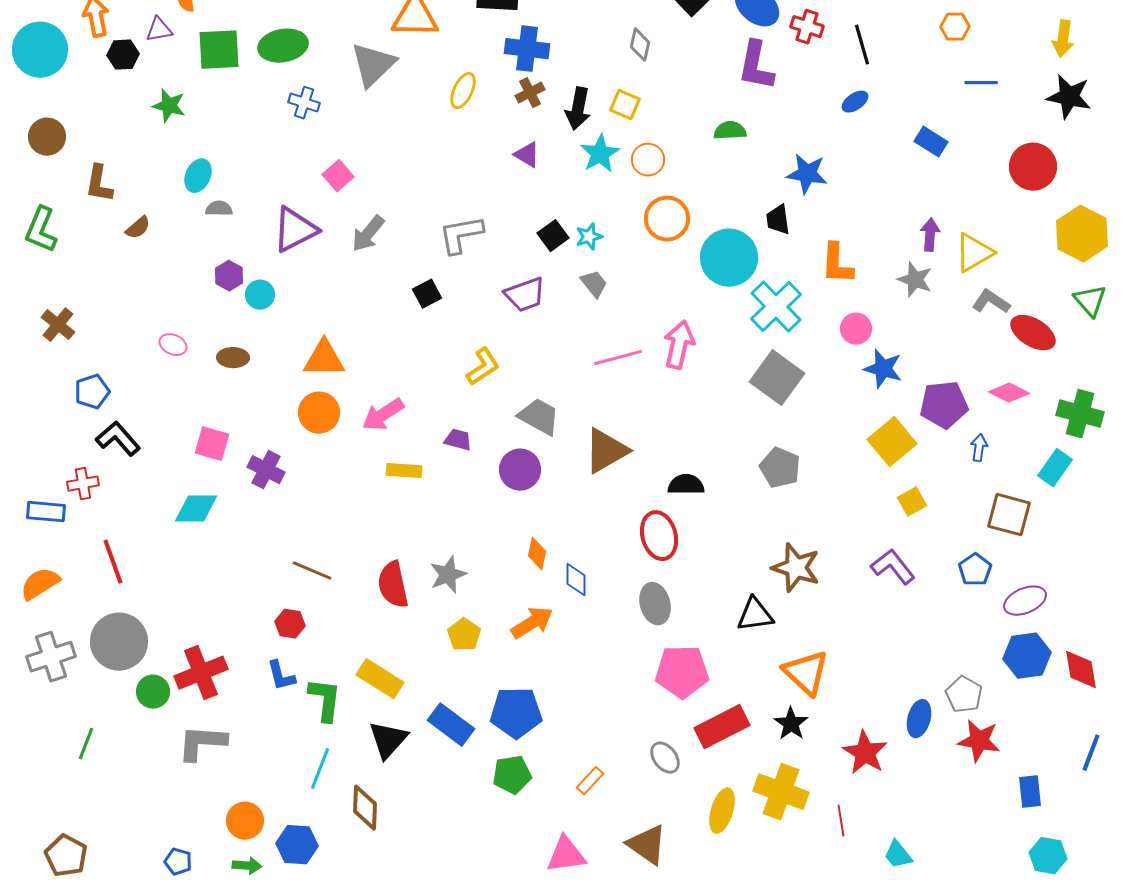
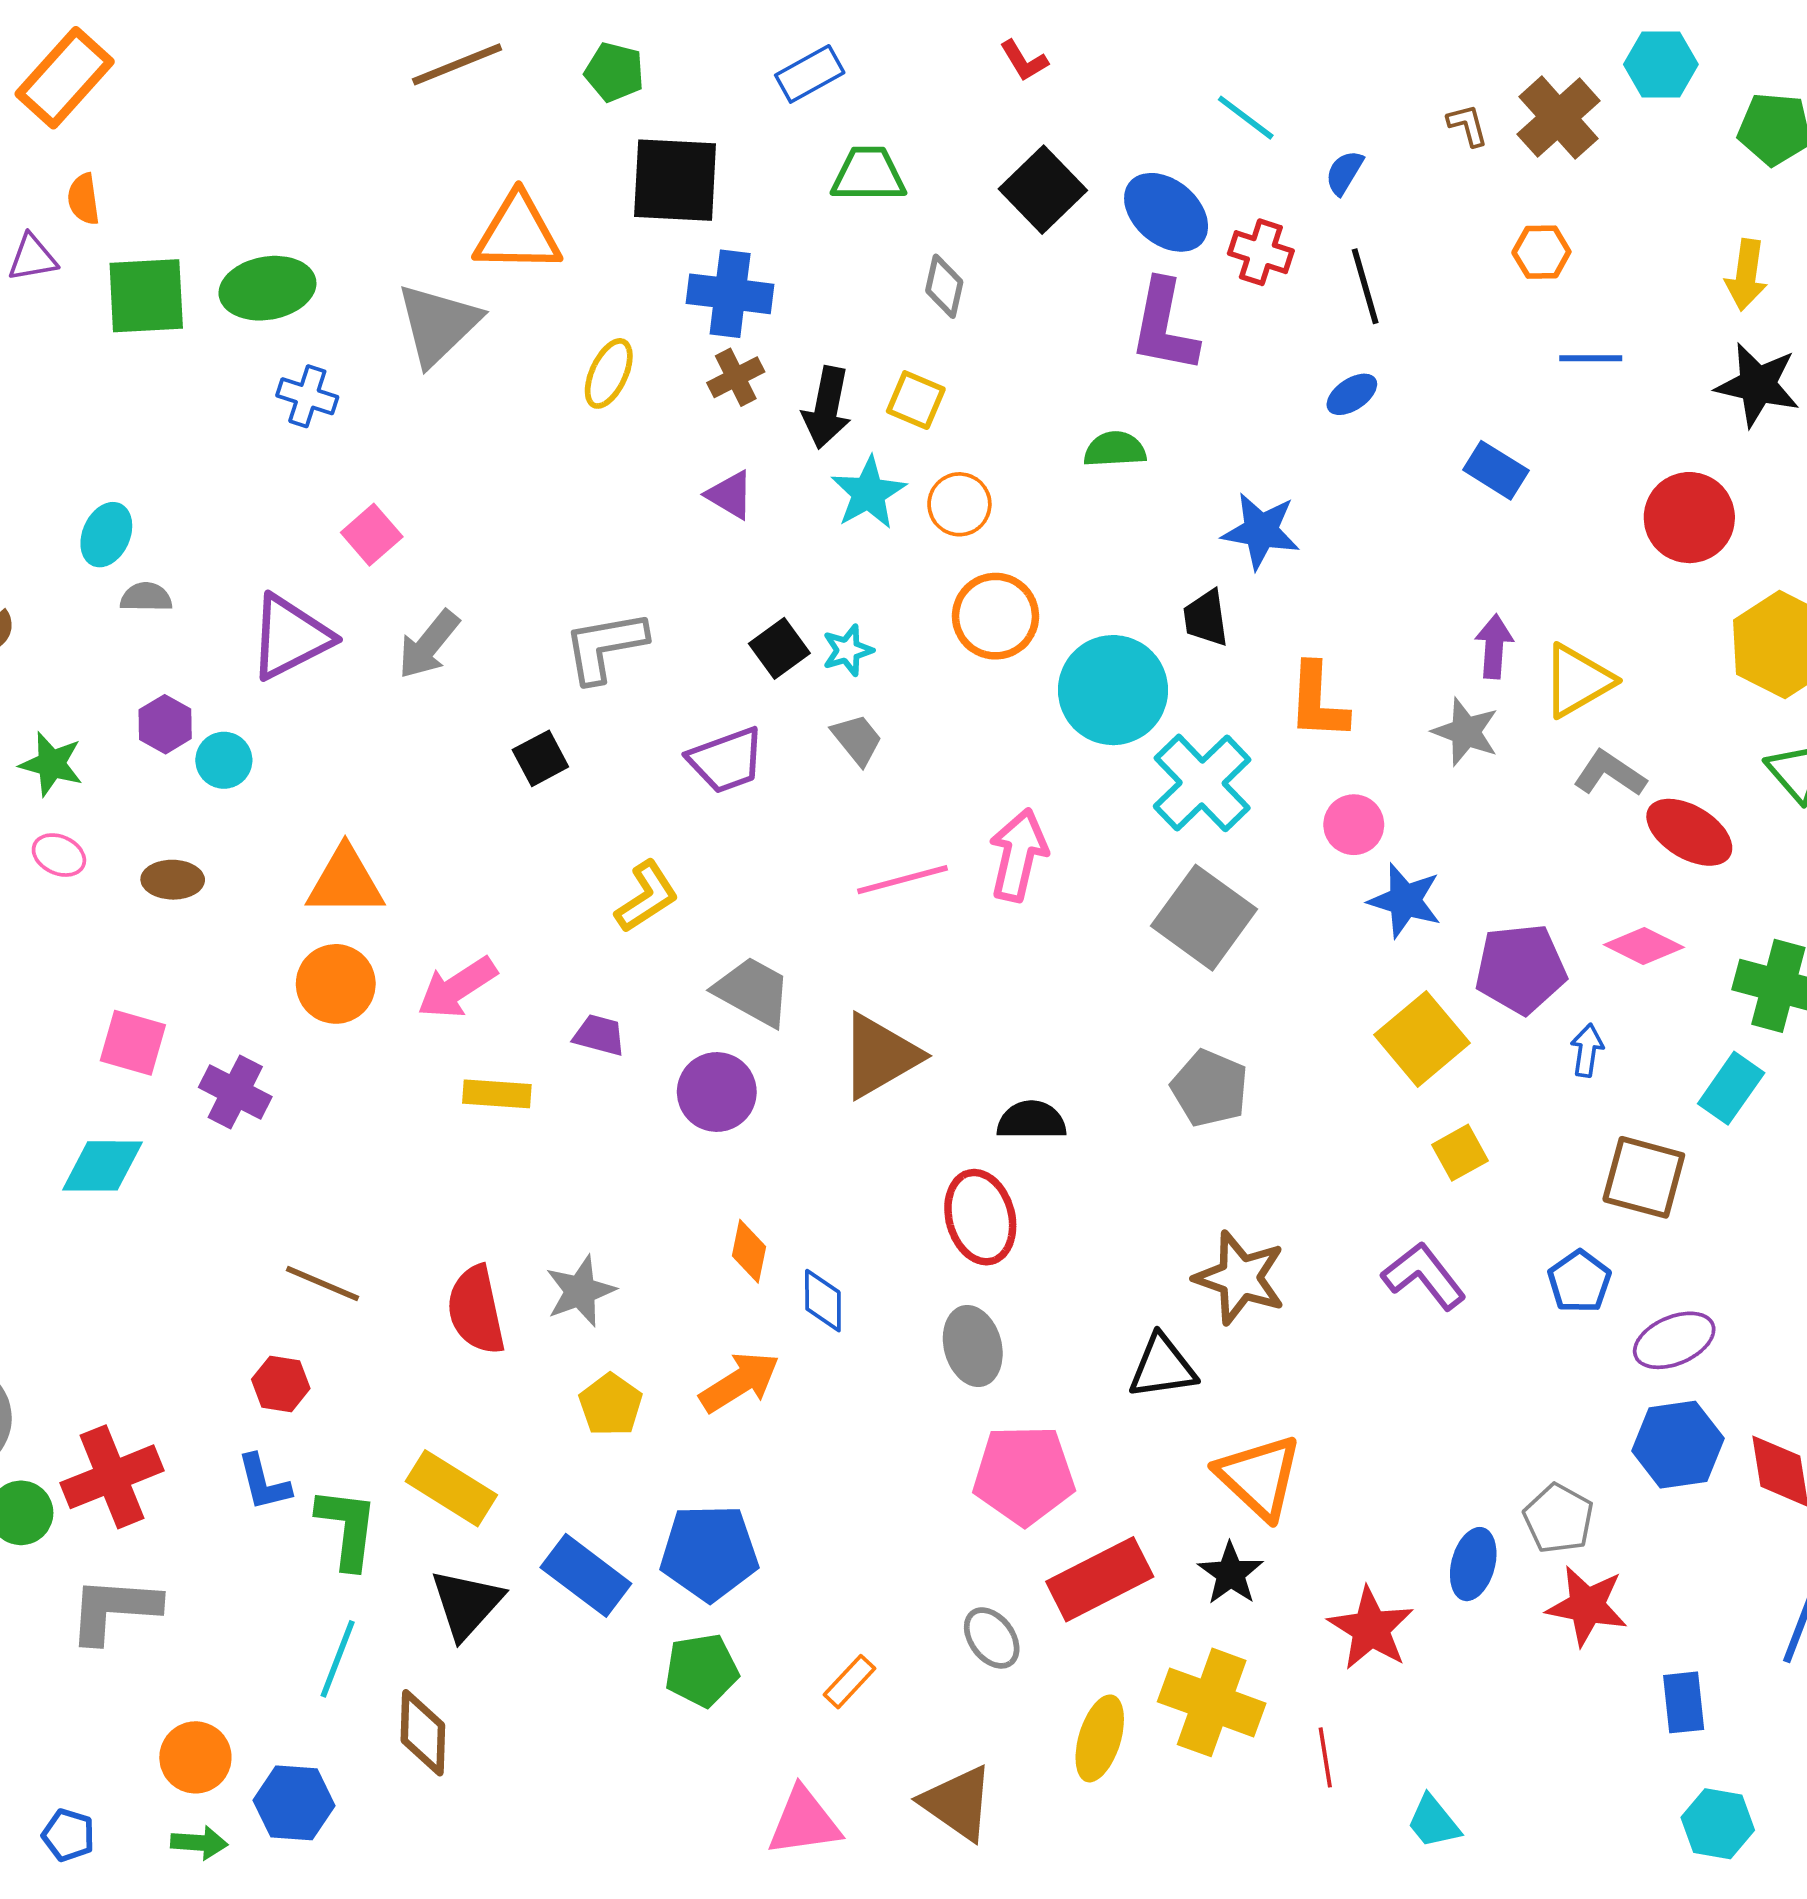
green star: (169, 106) -> (51, 764), moved

